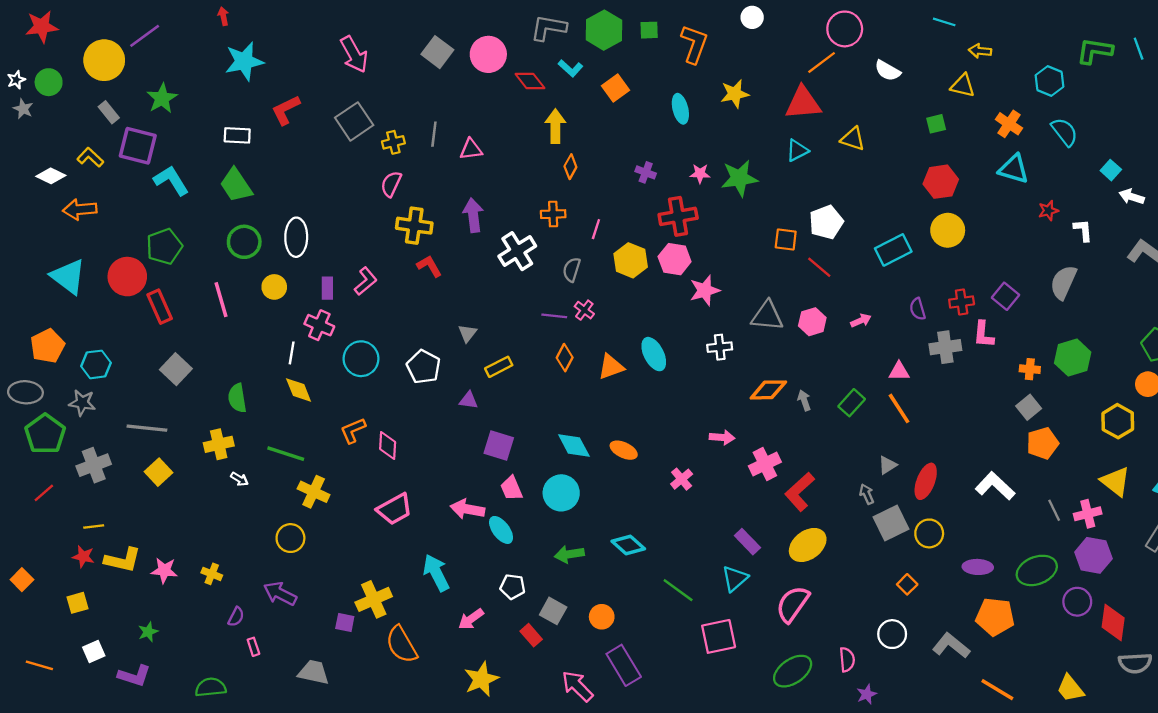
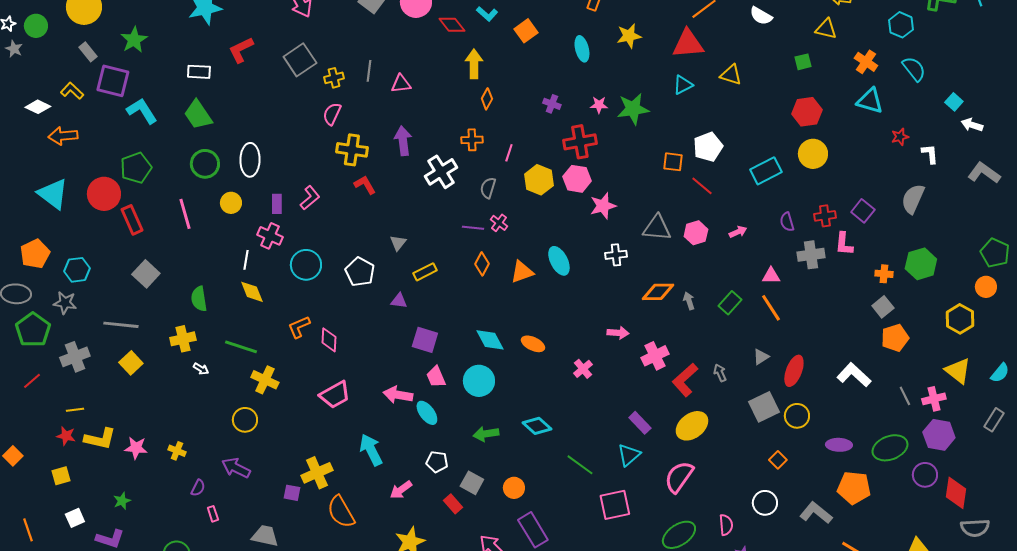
gray arrow: (867, 494) -> (720, 373), moved
orange line: (39, 665) -> (28, 530), turned 55

